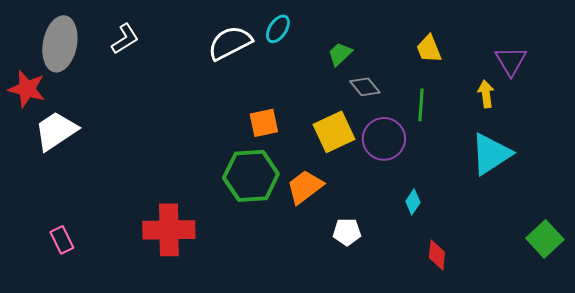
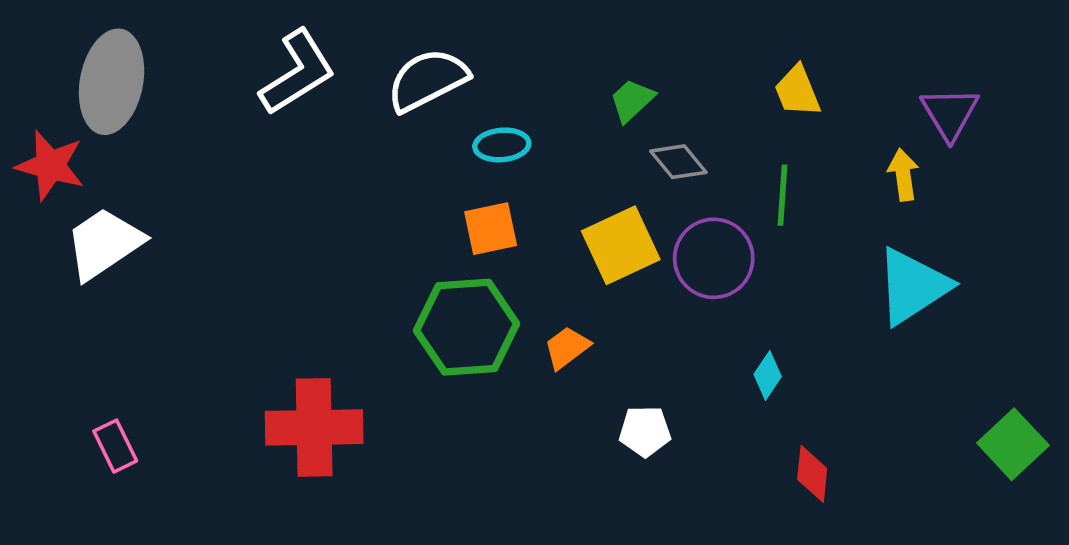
cyan ellipse: (278, 29) -> (502, 145), moved, turned 52
white L-shape: (125, 39) -> (297, 72), moved, size x1.5
orange trapezoid: (305, 187) -> (567, 348), size x0.7

